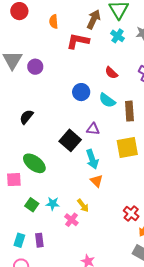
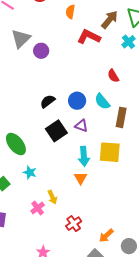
blue circle: (81, 92) -> (77, 101), moved
black semicircle: (26, 117) -> (48, 101), moved
cyan arrow: (92, 159) -> (84, 156), moved
orange triangle: (97, 181) -> (81, 178), moved
cyan star: (53, 204) -> (30, 172), moved
red cross: (131, 213) -> (74, 224), moved

